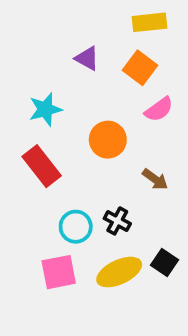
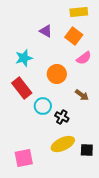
cyan circle: (76, 227) -> (43, 106), moved
black square: (165, 263) -> (87, 150), moved, turned -32
pink square: (59, 272) -> (24, 158), moved

